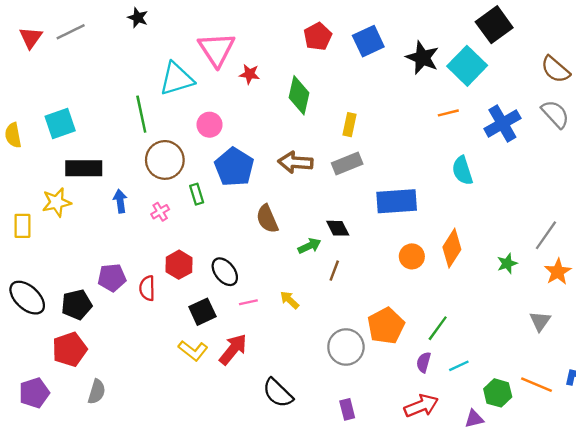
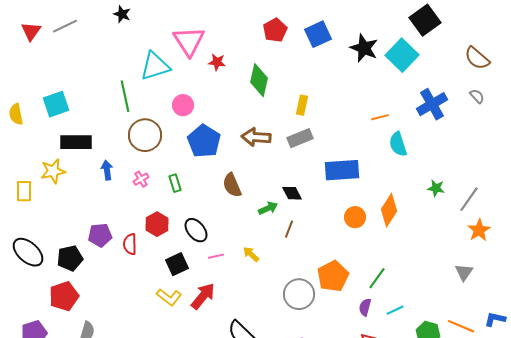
orange line: (448, 113) -> (380, 117), moved
gray semicircle: (555, 114) -> (477, 96), size x0.6
green rectangle: (197, 194) -> (175, 183), moved
green star: (507, 263) -> (436, 188), moved, turned 30

